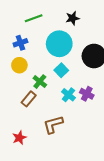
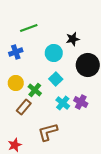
black star: (73, 18) -> (73, 39), moved
cyan circle: (59, 44) -> (54, 53), size x0.7
yellow circle: (19, 65) -> (16, 83), moved

